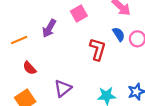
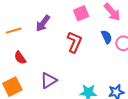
pink square: (79, 14) -> (81, 13), moved
red L-shape: (98, 49) -> (74, 42), moved

